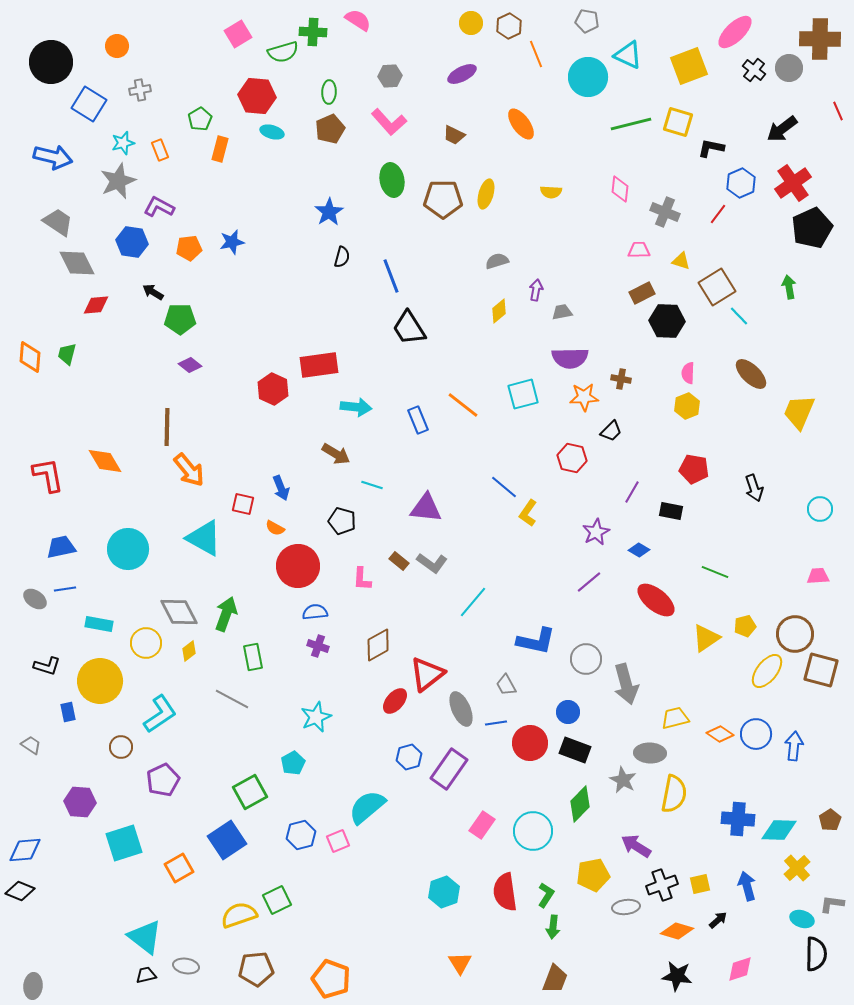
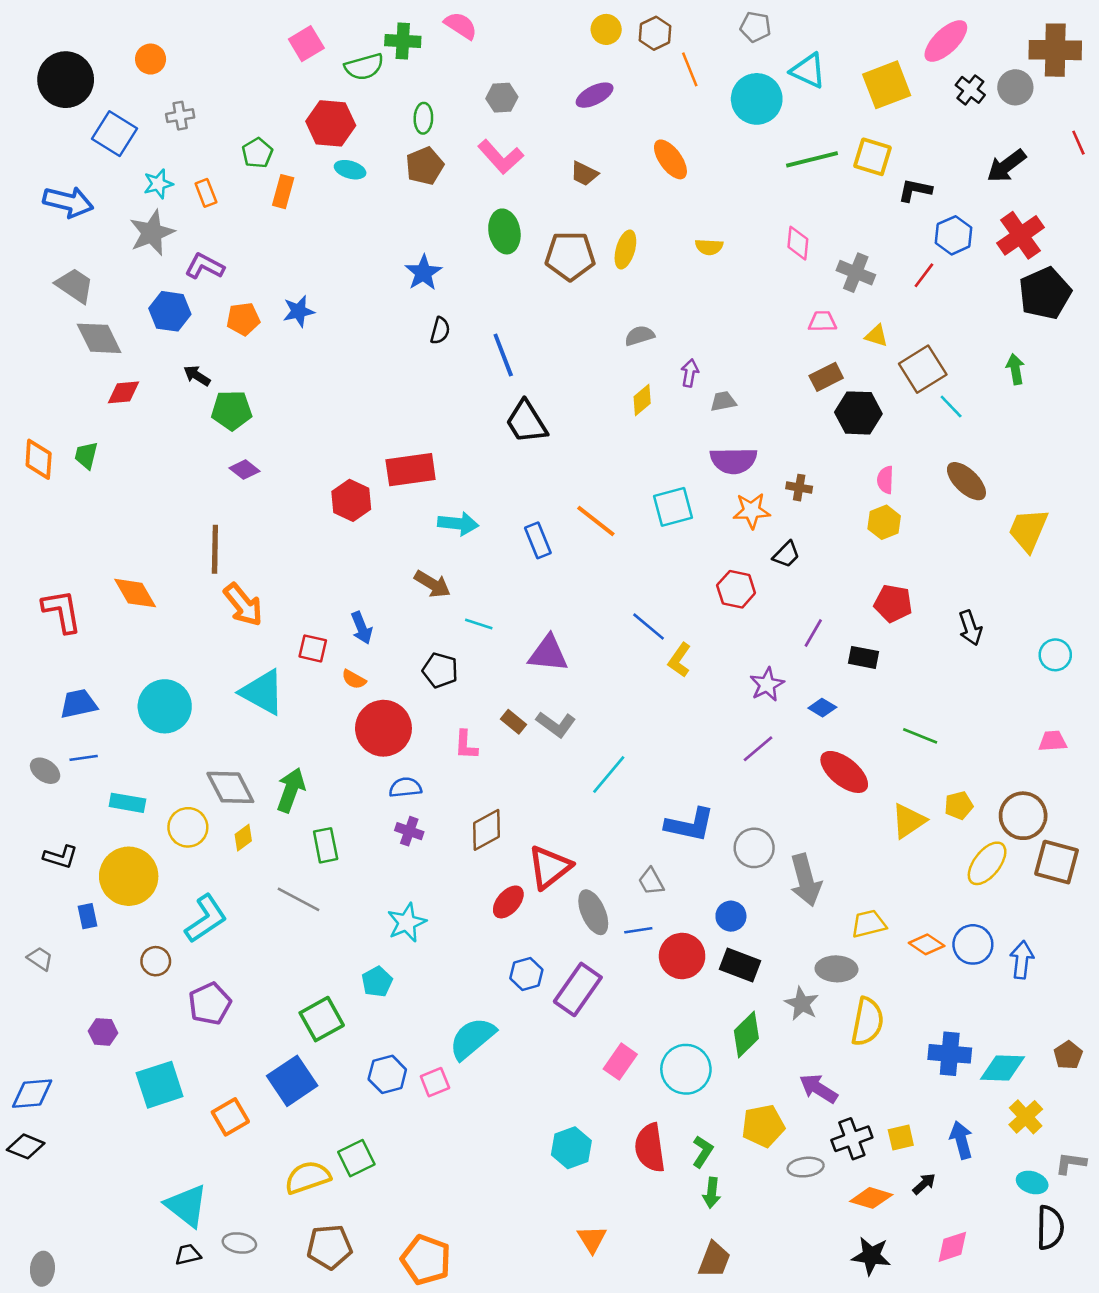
purple hexagon: (80, 802) -> (103, 1032), size x0.7

